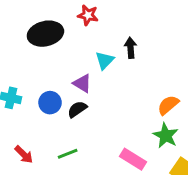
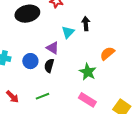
orange semicircle: (168, 105) -> (107, 53), moved
black semicircle: (77, 109) -> (49, 66), turned -40
green star: (166, 136) -> (88, 72), moved

